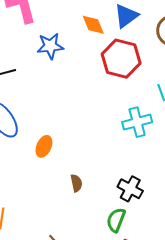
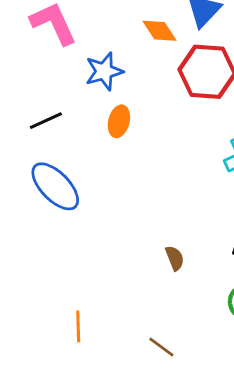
orange ellipse: (44, 146) -> (119, 121), moved

